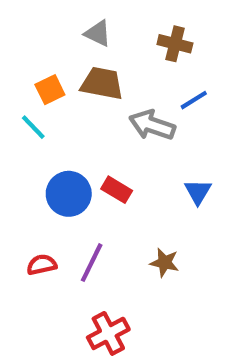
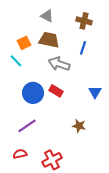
blue line: (194, 100) -> (83, 48), moved, turned -40
gray arrow: (152, 125) -> (59, 64), moved
purple line: (92, 263) -> (27, 126), moved, turned 30
red semicircle: (42, 265) -> (20, 154), moved

